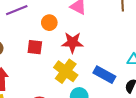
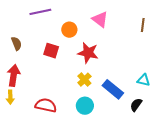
yellow cross: (66, 71) -> (84, 80), moved, size x0.6

